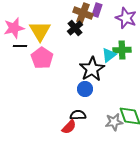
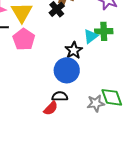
black star: (92, 69) -> (74, 50), size x0.7
blue circle: (85, 89) -> (67, 70), size x1.6

